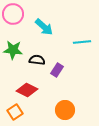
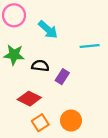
orange square: (15, 112) -> (40, 123), moved

